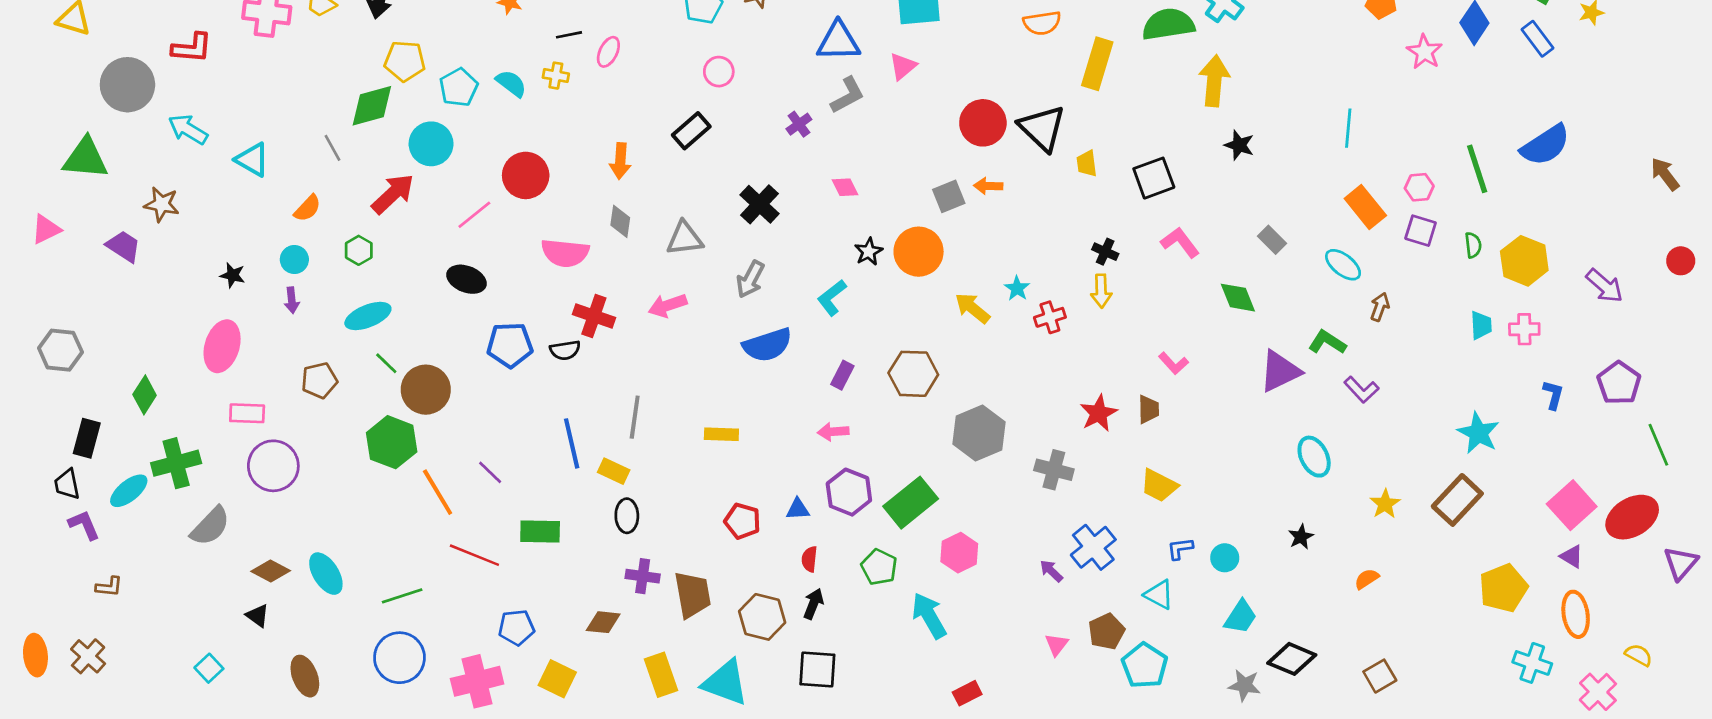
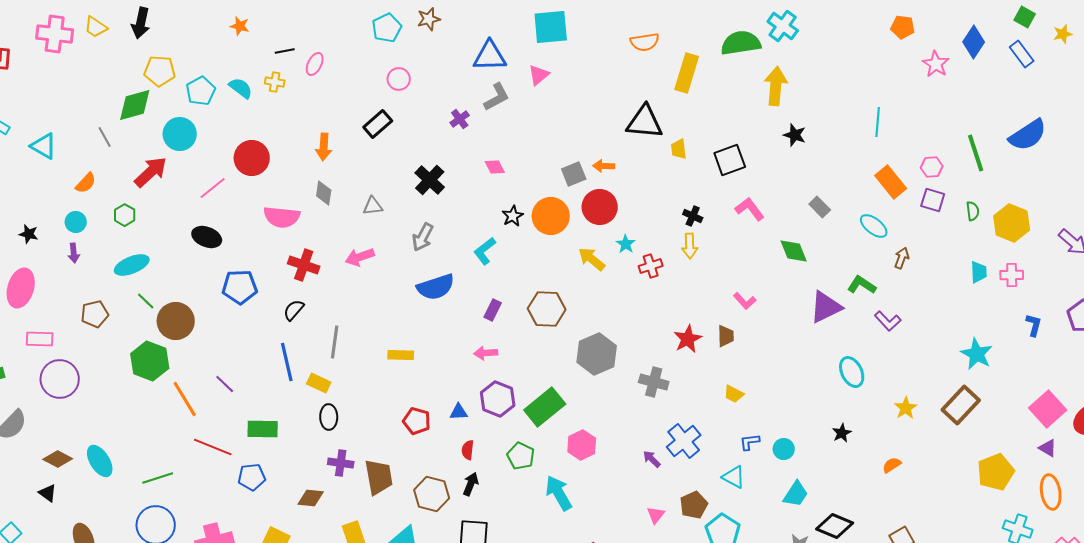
red circle: (983, 123) -> (600, 207), moved
black triangle: (1042, 128) -> (645, 122), turned -39
gray triangle: (685, 238) -> (373, 206), size x0.7
black semicircle: (565, 350) -> (294, 310), moved, turned 140
yellow trapezoid: (1159, 486) -> (734, 394), size x0.7
blue pentagon: (516, 627) -> (252, 477), moved

